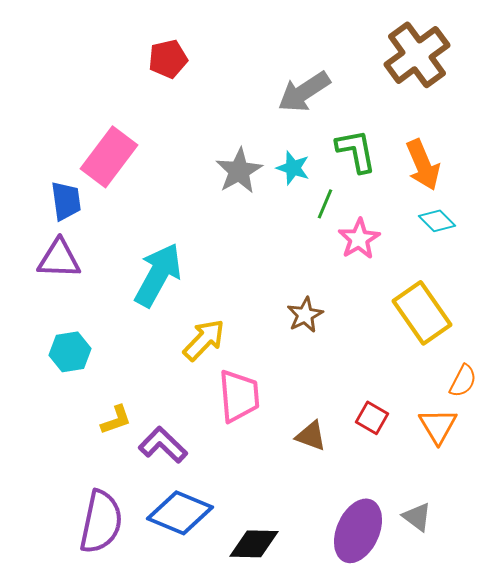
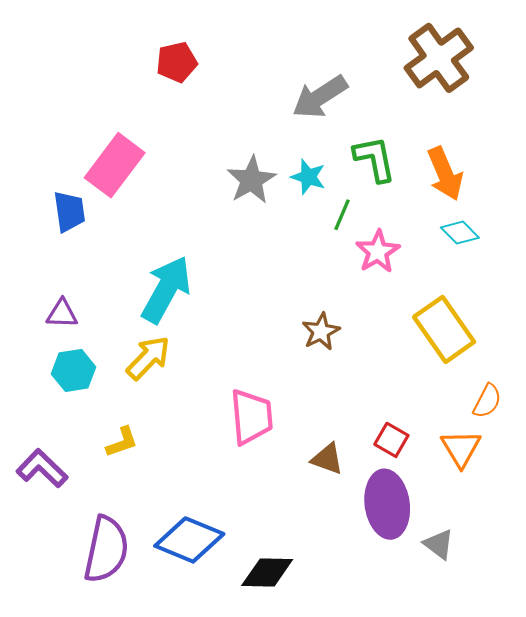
purple triangle: (59, 259) -> (62, 314), moved, size x0.7
yellow arrow: (204, 340) -> (148, 358), moved
purple L-shape: (163, 445) -> (42, 468), moved
purple ellipse: (358, 531) -> (387, 504), moved, turned -32

